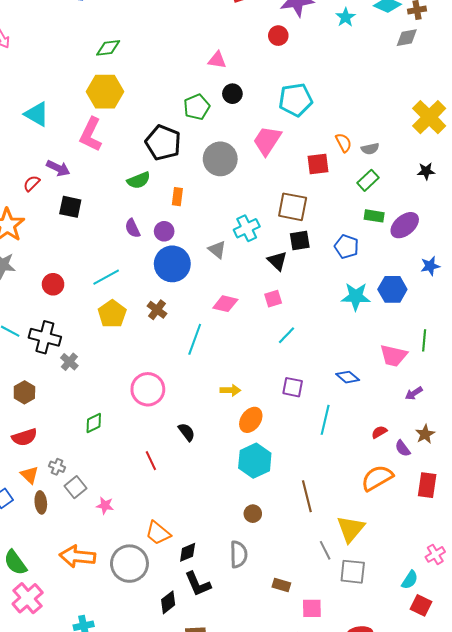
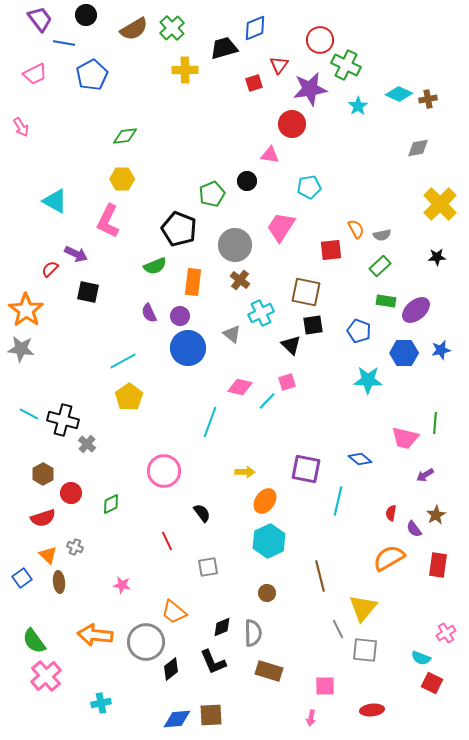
red circle: (278, 36) -> (292, 124), size x1.4
gray diamond: (407, 38) -> (418, 148), moved
pink triangle: (217, 60) -> (270, 155), moved
yellow hexagon: (105, 92) -> (122, 179), size x0.7
cyan pentagon: (296, 100) -> (309, 187), size x0.7
orange rectangle: (177, 197) -> (193, 282), size x1.5
red circle: (53, 284) -> (71, 493), moved
blue hexagon: (392, 289) -> (404, 353), moved
brown cross: (157, 310) -> (240, 280), moved
cyan line: (286, 335) -> (267, 401), moved
purple square: (293, 387) -> (306, 469), size x1.4
red semicircle: (379, 432) -> (391, 513), turned -49
gray square: (75, 487) -> (208, 567), moved, turned 30
black diamond: (188, 552) -> (222, 627), moved
cyan semicircle: (410, 580) -> (421, 658), turned 78
brown rectangle: (281, 585) -> (269, 671), moved, size x1.5
black diamond: (168, 602) -> (171, 669), moved

